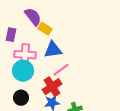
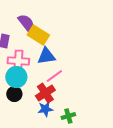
yellow rectangle: (45, 29) -> (38, 35), size x1.5
black circle: (21, 98) -> (14, 94), moved

